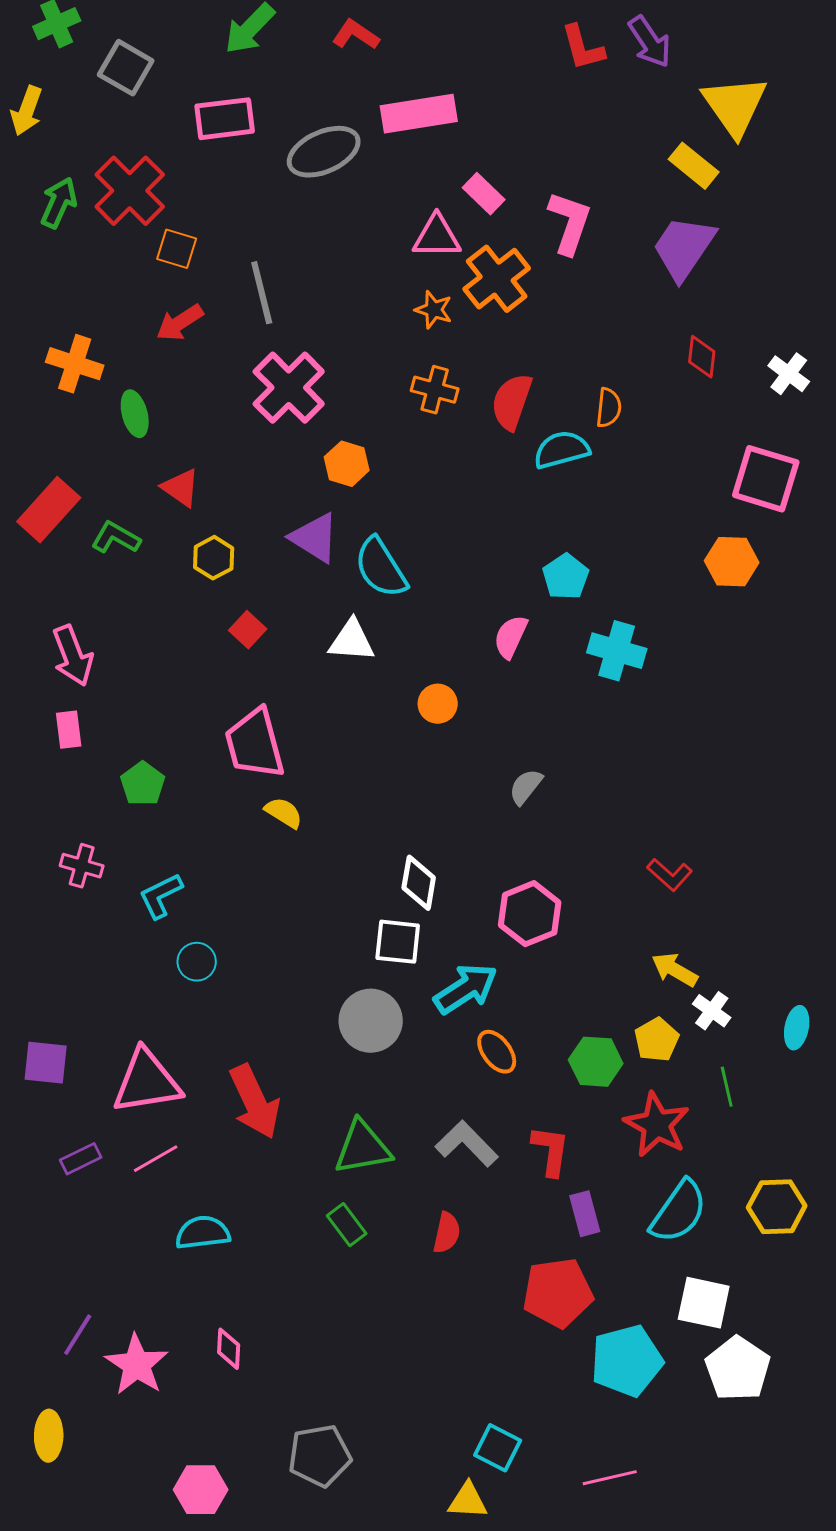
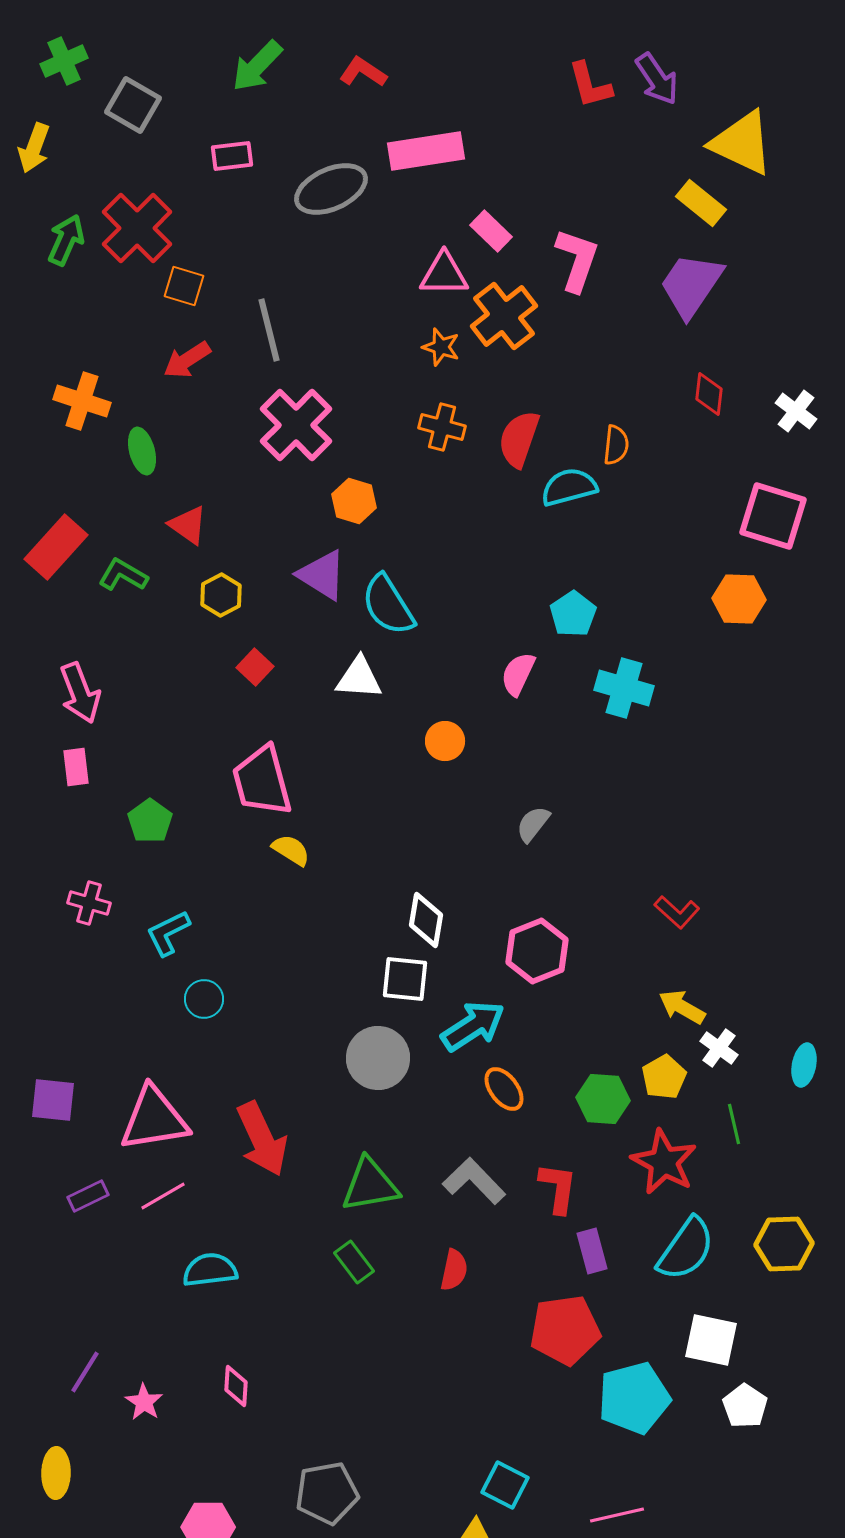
yellow triangle: (735, 106) -> (742, 143), turned -30
pink rectangle: (225, 119) -> (232, 156), size x0.7
pink star: (137, 1365) -> (144, 1402), size x0.6
white pentagon: (738, 1369) -> (745, 1406), size x0.7

